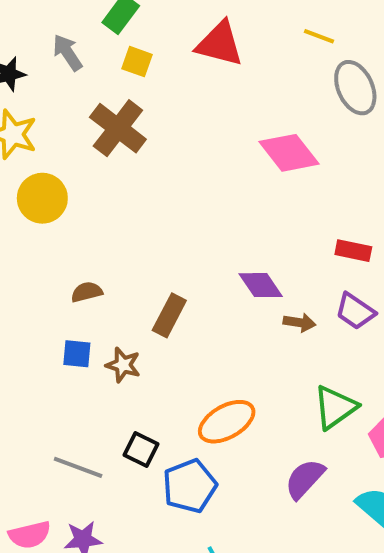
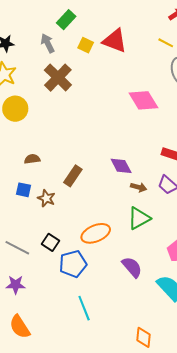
gray arrow: (68, 53) -> (48, 43), moved
yellow square: (137, 62) -> (86, 45), moved
green triangle: (335, 407) -> (139, 218), moved
purple semicircle: (305, 479) -> (132, 267), turned 90

